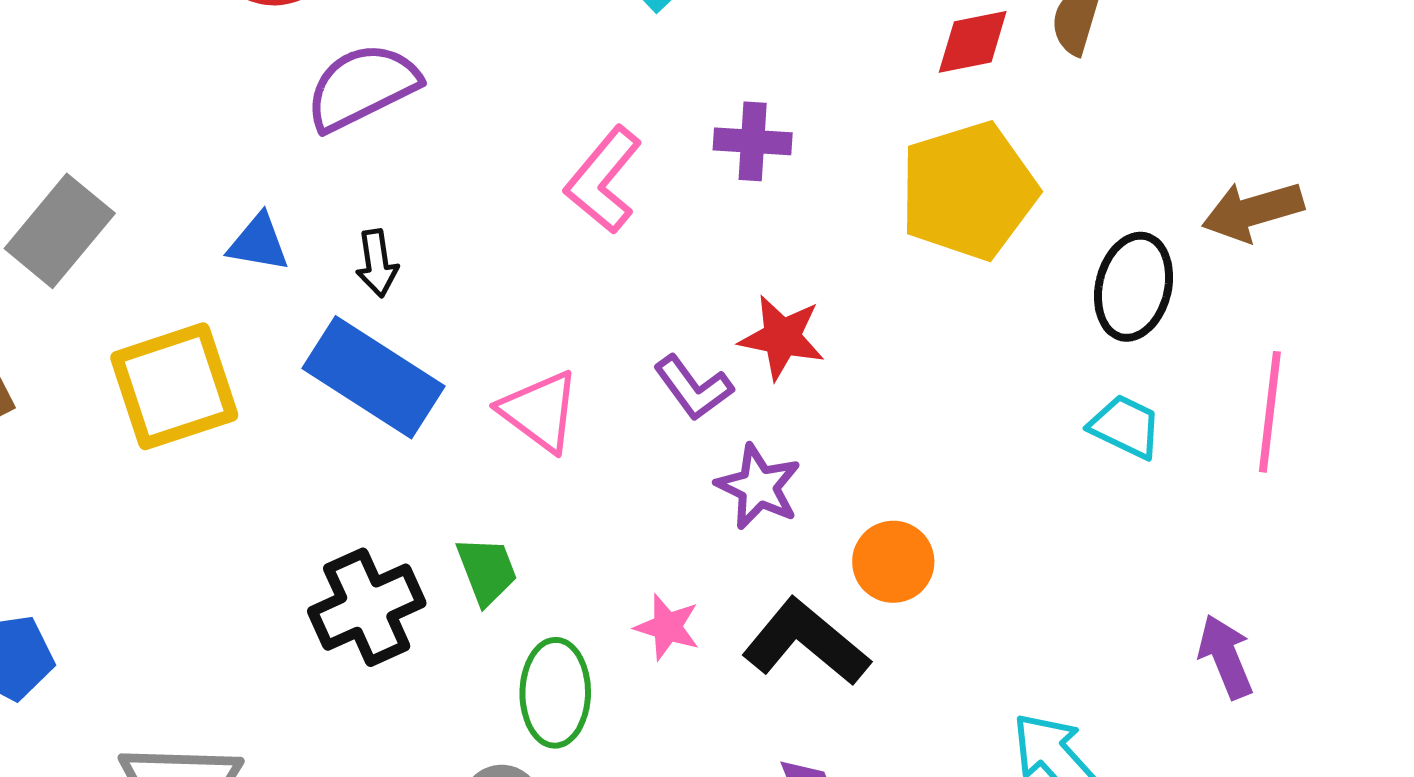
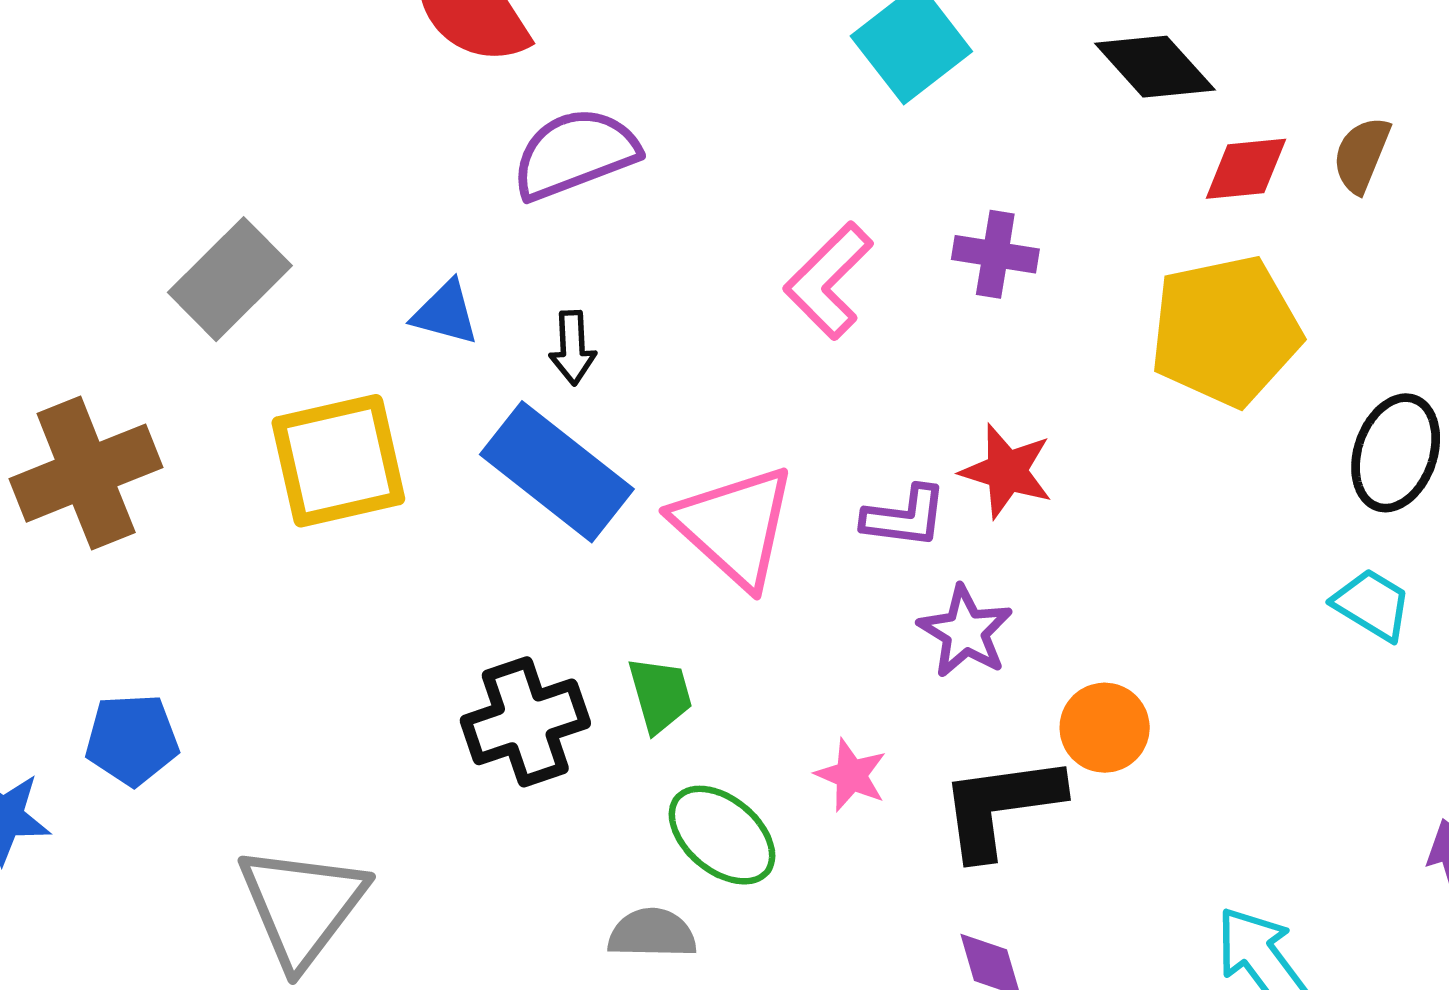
purple L-shape: (693, 388) -> (905, 517), turned -52
pink triangle: (540, 411) -> (735, 526), size x1.4
black L-shape: (806, 642) -> (1001, 806), turned -53
green ellipse: (555, 693) -> (722, 835), turned -56

